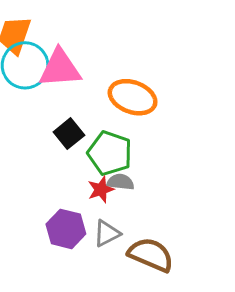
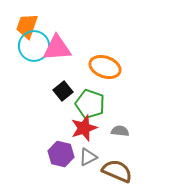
gray semicircle: (120, 182) -> (120, 131), moved
red star: (101, 190) -> (84, 128), size x1.5

